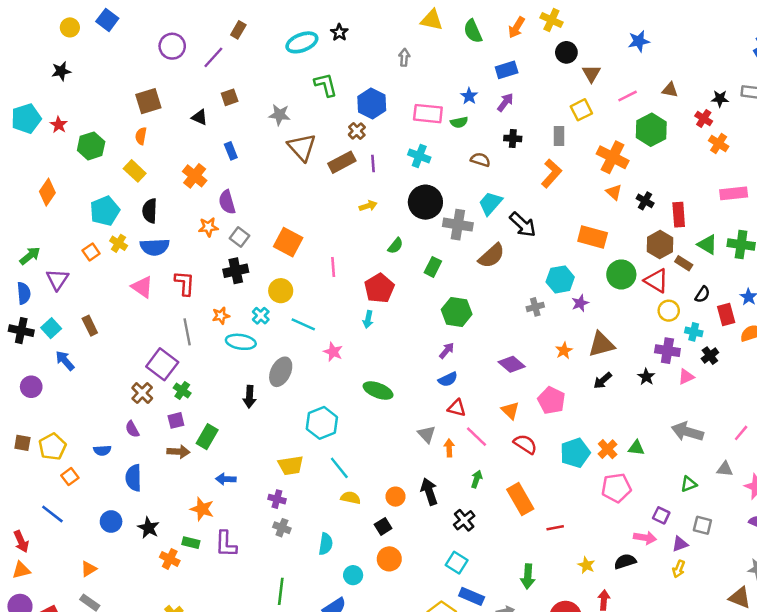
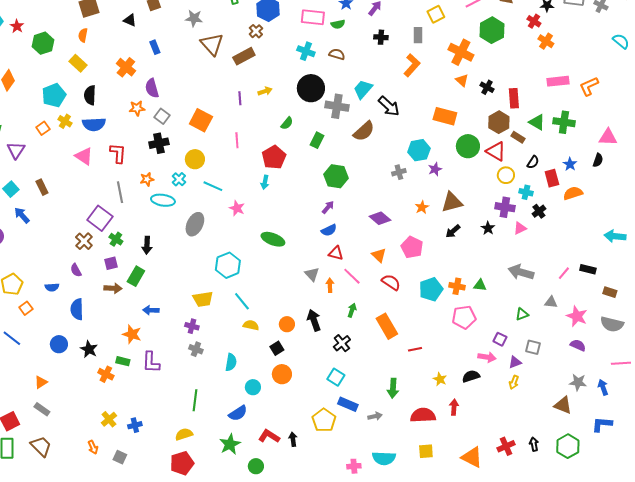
brown semicircle: (480, 160) -> (337, 54), moved
purple line: (373, 163) -> (240, 98), moved
black arrow: (250, 397) -> (147, 245), moved
orange cross: (608, 449) -> (457, 286), turned -35

